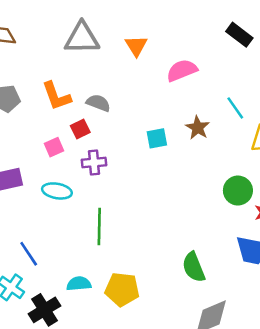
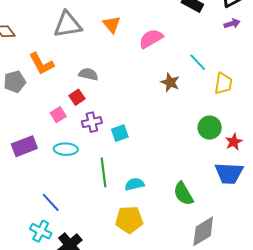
orange L-shape: (56, 96) -> (41, 64), moved
cyan square: (157, 138) -> (120, 133), moved
cyan semicircle: (79, 284) -> (135, 184), moved

